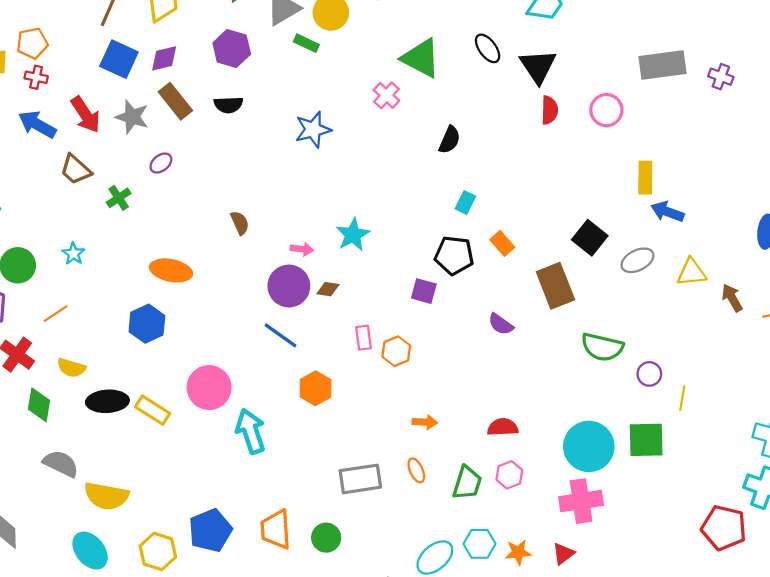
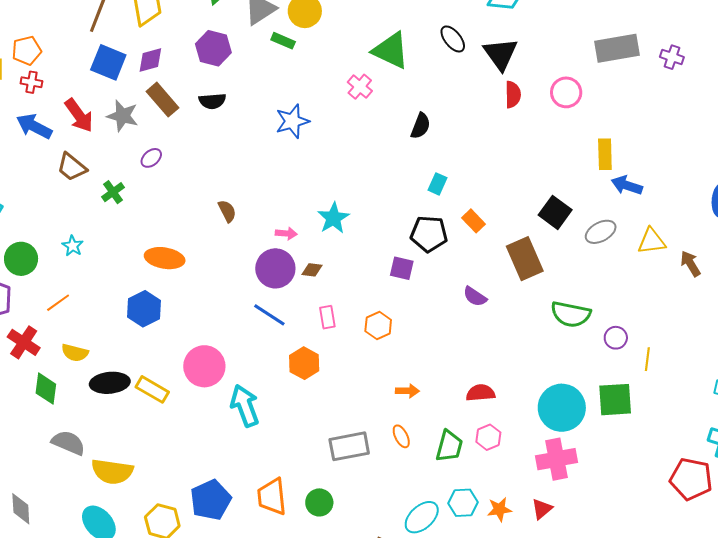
pink rectangle: (364, 338) -> (327, 317), moved

